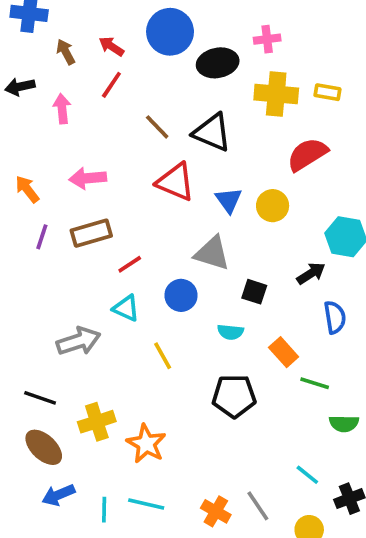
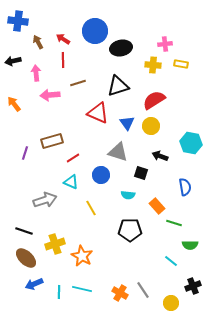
pink cross: (267, 39) -> (165, 44), moved
red line: (111, 85) -> (63, 60), turned -35
yellow cross: (276, 94) -> (153, 65), size x0.7
brown line: (157, 127) -> (78, 83), moved, turned -63
black triangle: (212, 132) -> (118, 86), turned -40
red semicircle: (307, 154) -> (154, 100), moved
pink arrow: (88, 178) -> (50, 95), moved
orange arrow: (27, 189) -> (14, 104), moved
purple line: (42, 237) -> (25, 153), moved
black arrow: (311, 273) -> (160, 156), moved, turned -126
cyan line: (307, 475) -> (171, 261), moved

